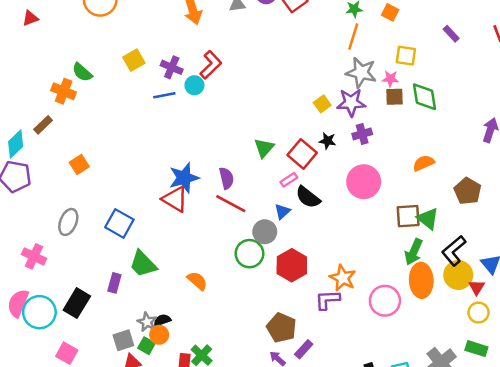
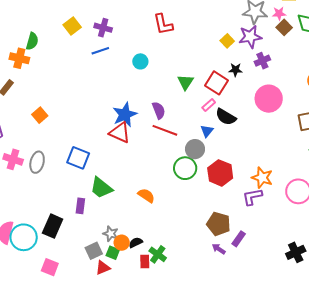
red L-shape: (211, 65) -> (163, 24), moved, turned 130
green semicircle: (82, 72) -> (32, 41), turned -108
cyan circle: (194, 85) -> (140, 61), moved
brown square: (394, 97) -> (284, 27), turned -35
pink cross: (34, 256) -> (13, 159), moved
black semicircle: (162, 320) -> (136, 243), moved

